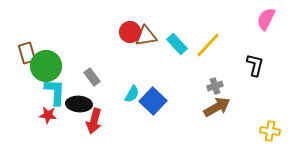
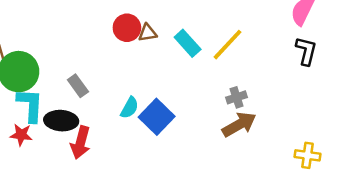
brown triangle: (146, 36) -> (148, 33), size x0.7
black L-shape: (255, 65) -> (306, 51), moved

